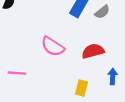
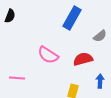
gray semicircle: (102, 12) -> (100, 36), moved

